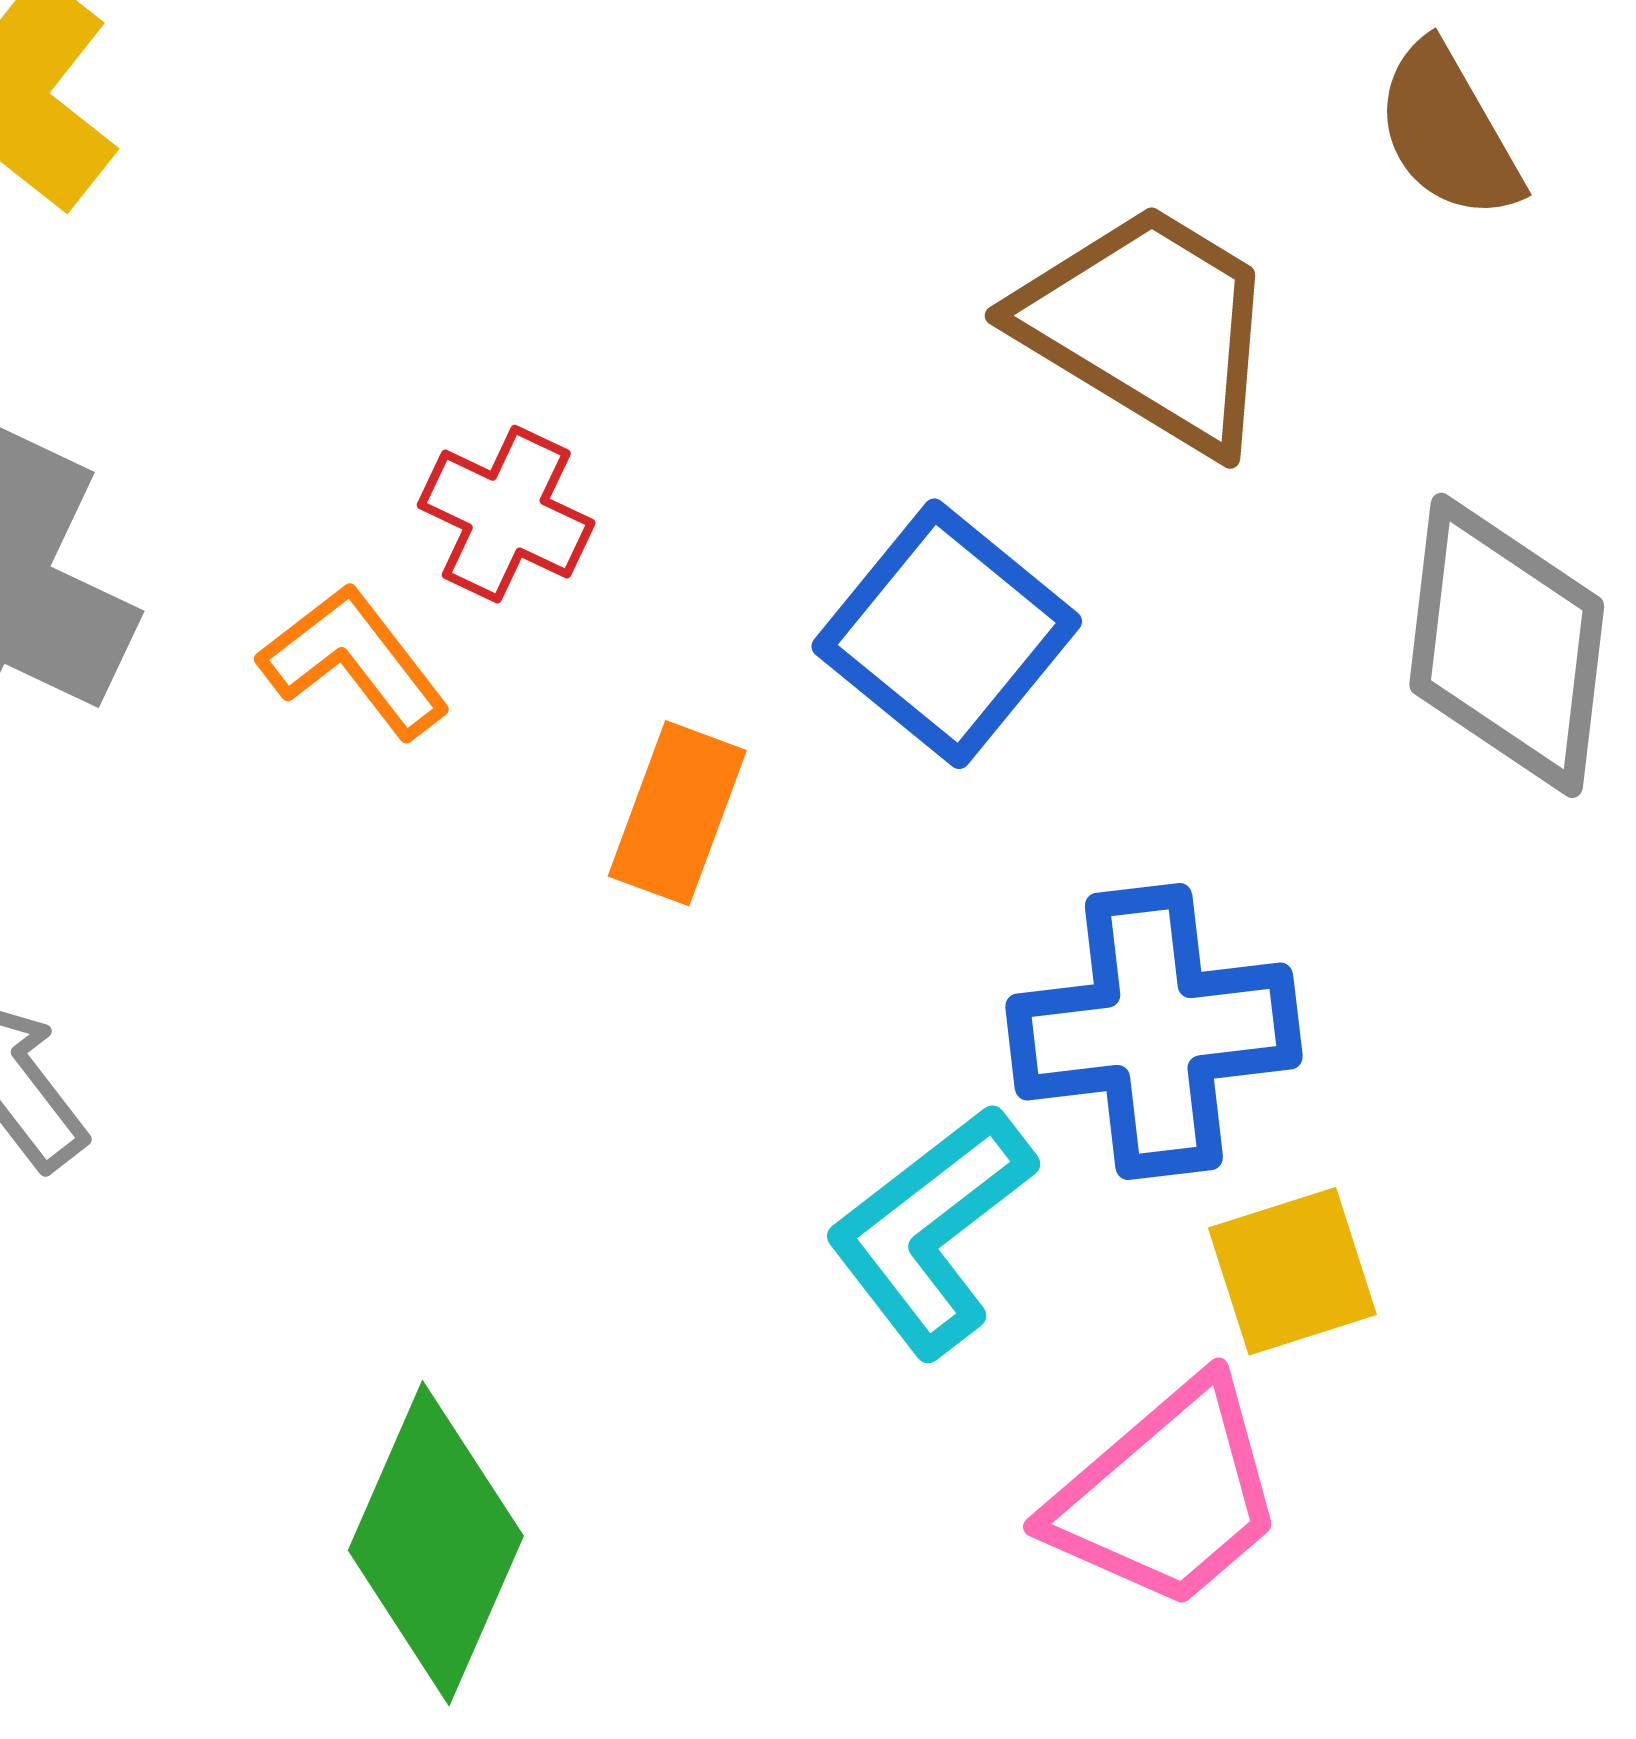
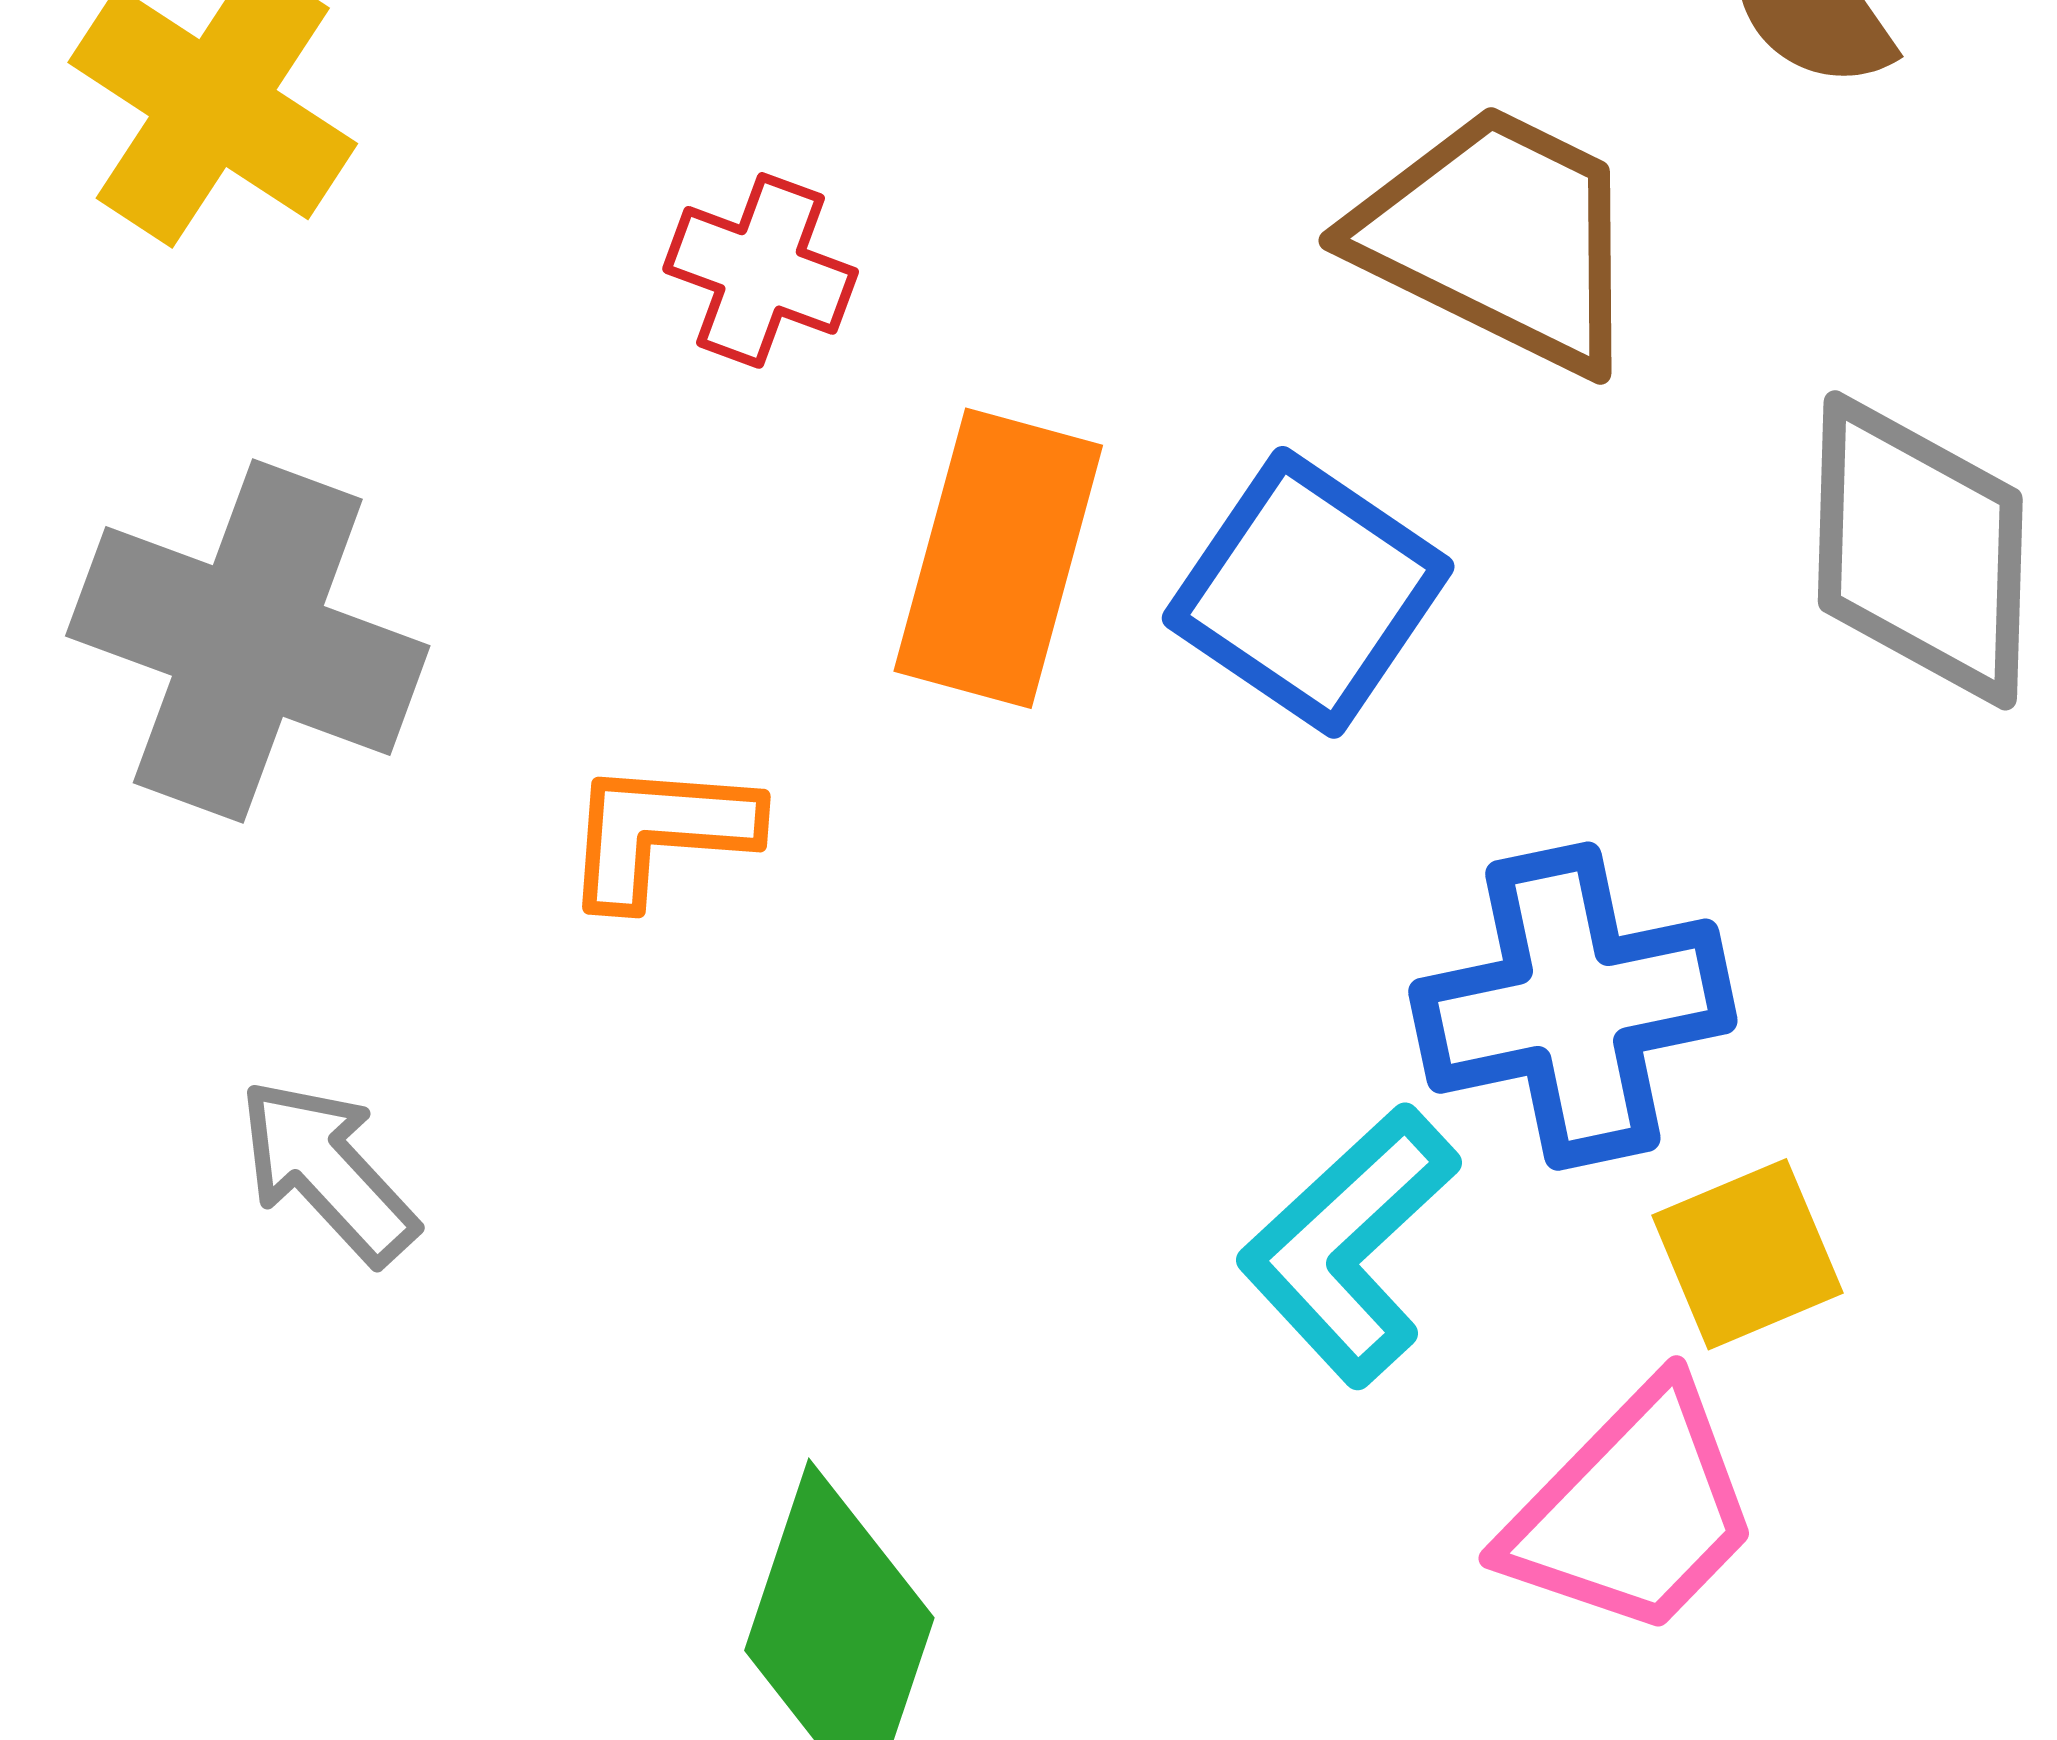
red cross: (506, 514) -> (761, 270), moved
orange L-shape: (354, 661) -> (660, 832), moved, turned -43
orange rectangle: (677, 813) -> (998, 558), moved, size x1.5

